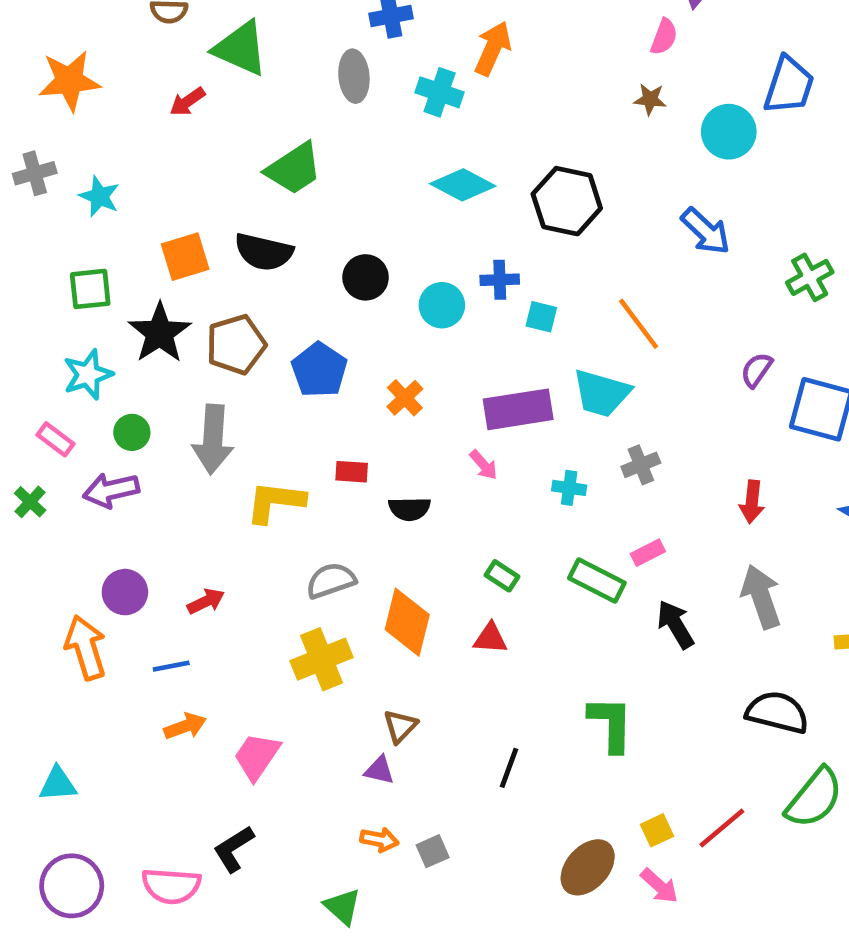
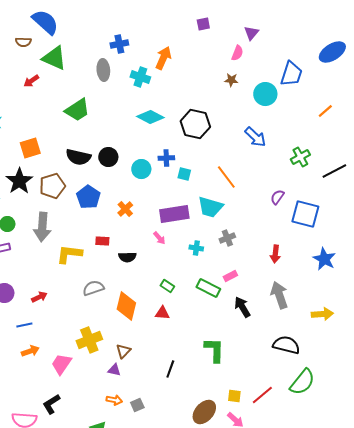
black semicircle: (264, 252) -> (78, 157), moved
yellow cross: (322, 659) -> (89, 340), moved
yellow square: (657, 830) -> (234, 396), turned 32

